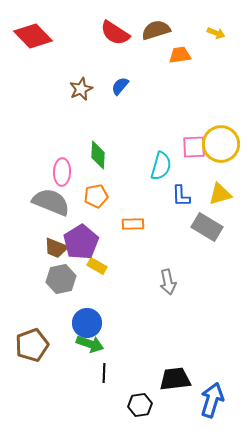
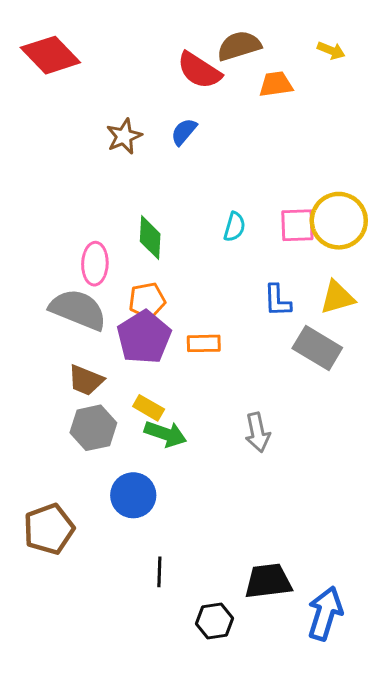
red semicircle: (115, 33) -> (199, 70), moved
cyan semicircle: (161, 166) -> (234, 227), moved, size x0.7
purple pentagon: (81, 242) -> (144, 337), moved
green arrow: (90, 344) -> (165, 434), moved

